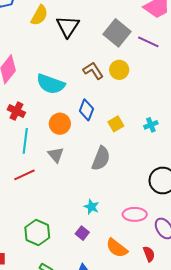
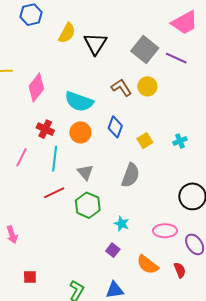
orange circle: (60, 124) -> (80, 132), moved
green hexagon: (37, 232) -> (88, 205), moved

